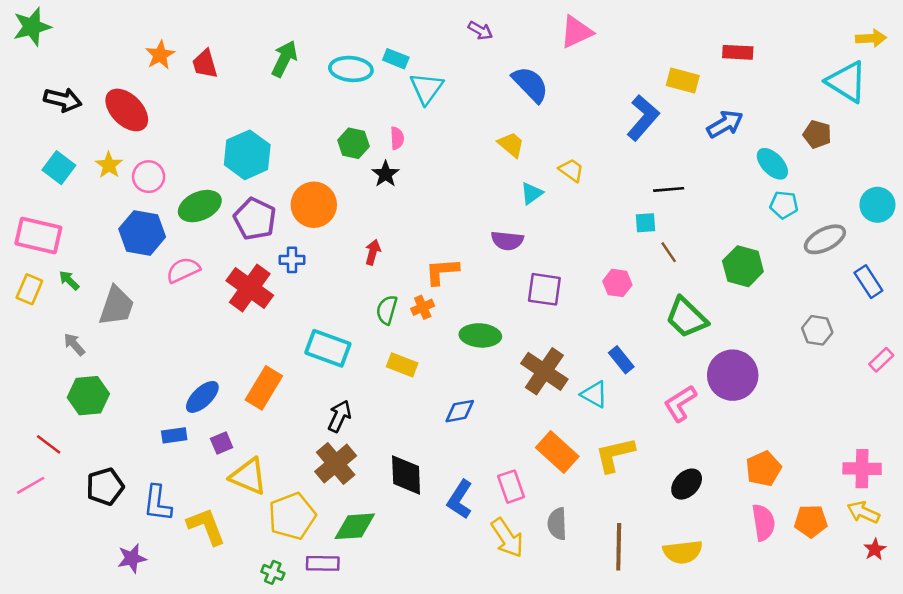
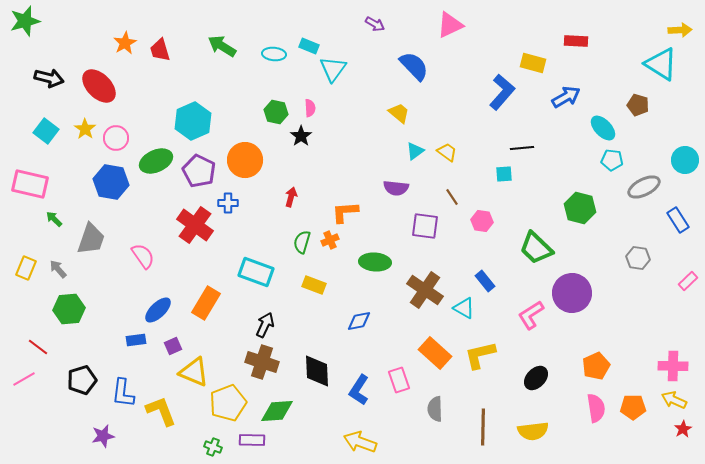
green arrow: (284, 59) -> (222, 46), turned -84
cyan ellipse: (351, 69) -> (274, 54), size x0.7
yellow trapezoid: (571, 170) -> (447, 152), moved
brown line: (669, 252) -> (452, 197), moved
pink semicircle: (183, 270) -> (143, 256), moved, turned 80
yellow rectangle: (29, 289) -> (26, 268), moved
brown cross: (336, 464) -> (262, 362), turned -32
yellow arrow: (507, 538) -> (360, 442), moved, turned 144

